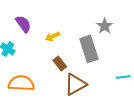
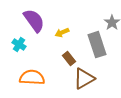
purple semicircle: (23, 24) -> (34, 21), size x1.4

